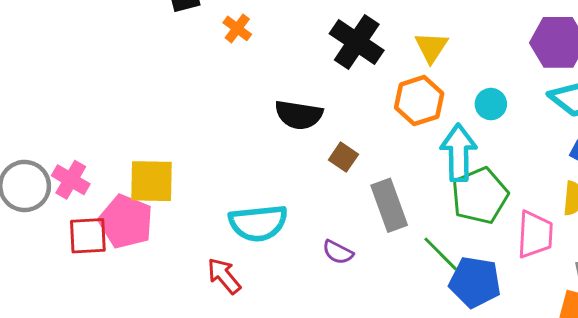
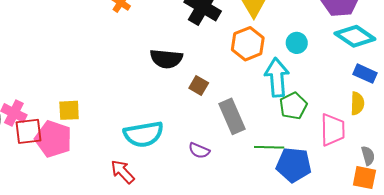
yellow square: (152, 181) -> (69, 110), size x0.7
green pentagon: (480, 196) -> (293, 106), size x0.7
red square: (88, 236) -> (29, 131), moved
green line: (441, 254) -> (269, 147), turned -40

